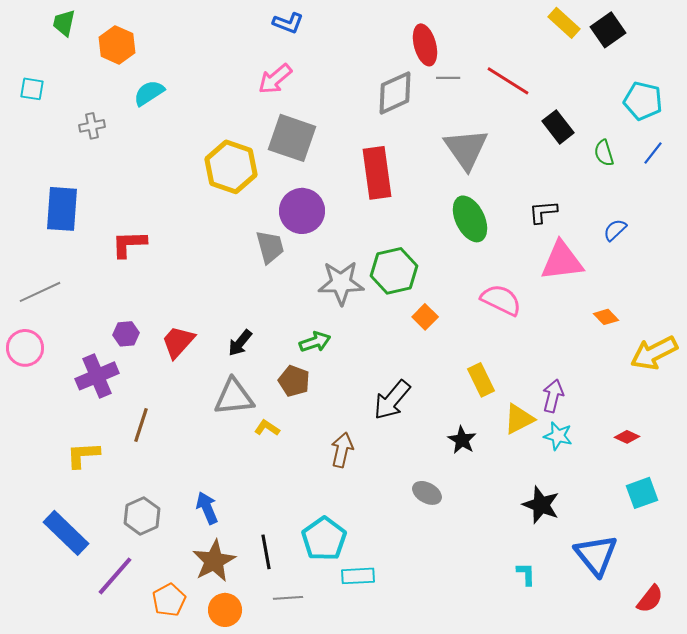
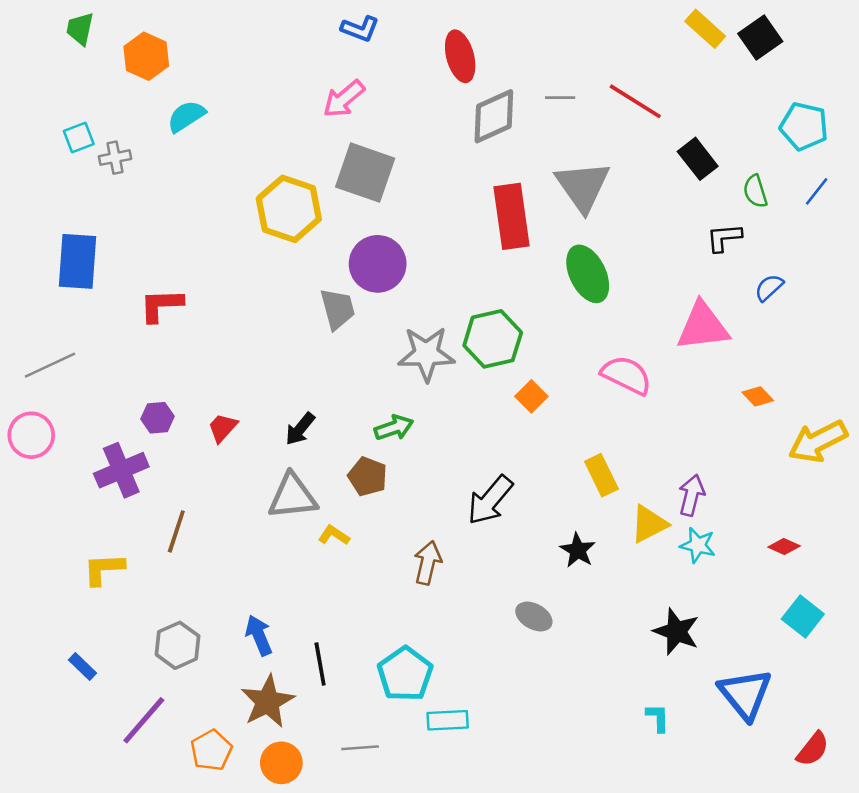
red ellipse: (425, 45) -> (460, 56), moved
cyan square: (32, 89) -> (79, 138), moved, turned -30
red rectangle: (377, 173) -> (511, 216), moved
black L-shape: (543, 212) -> (724, 238), moved
red trapezoid: (178, 342) -> (223, 428), size x0.7
cyan square: (642, 493) -> (803, 617), turned -32
blue rectangle: (66, 533) -> (82, 667), size x0.5
black line: (266, 552) -> (320, 664), moved

